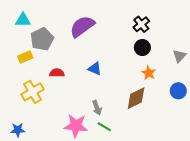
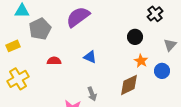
black cross: (141, 24) -> (155, 14), moved
yellow rectangle: (25, 57) -> (13, 46), moved
blue circle: (178, 91) -> (162, 71), moved
yellow cross: (33, 92) -> (18, 79), moved

